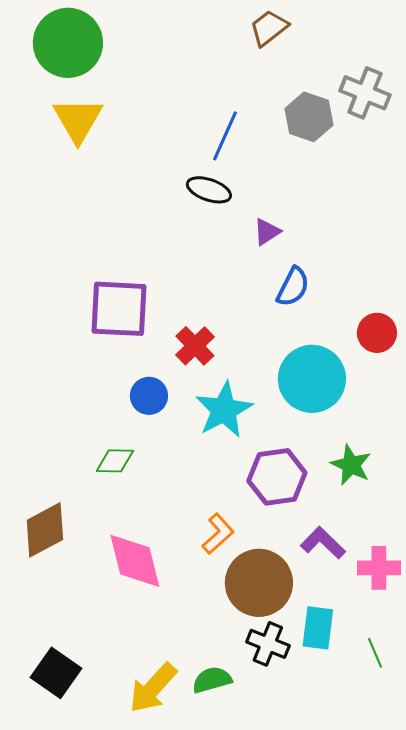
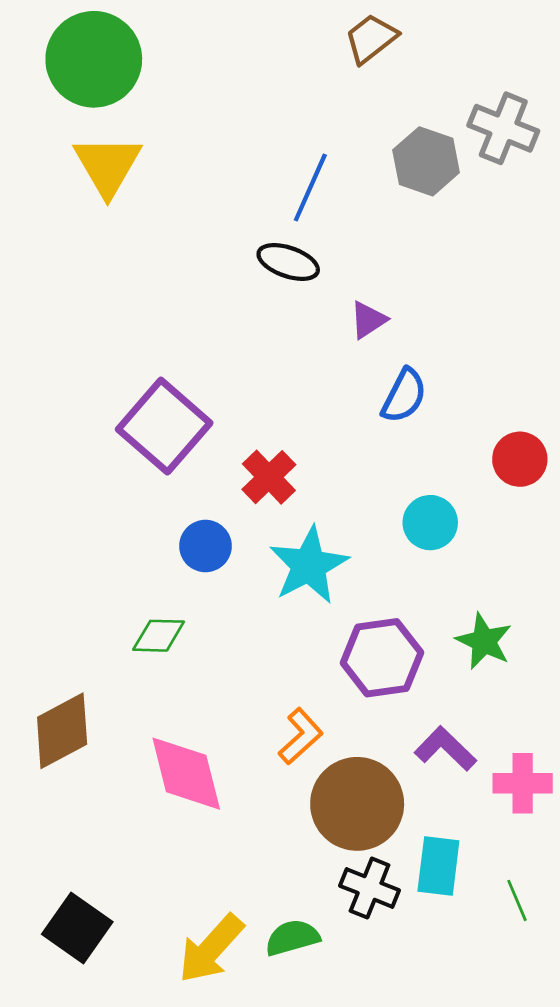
purple square: (119, 309) -> (164, 426), turned 38
cyan circle: (312, 379) -> (430, 523), size x0.6

